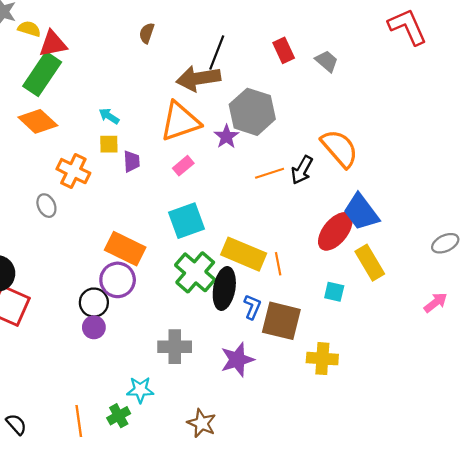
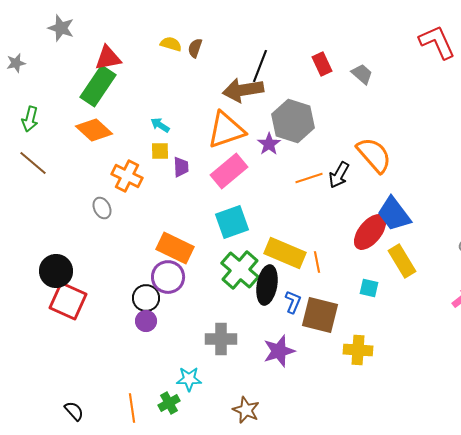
yellow semicircle: (29, 29) -> (171, 44), moved
pink rectangle: (183, 166) -> (229, 171), size x1.8

